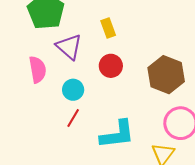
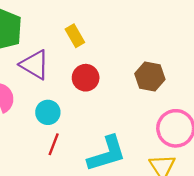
brown hexagon: (166, 75) -> (150, 77), size x0.7

